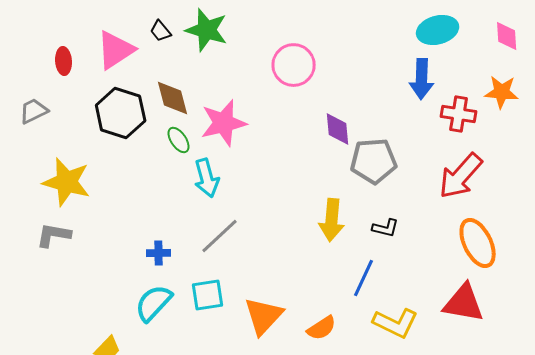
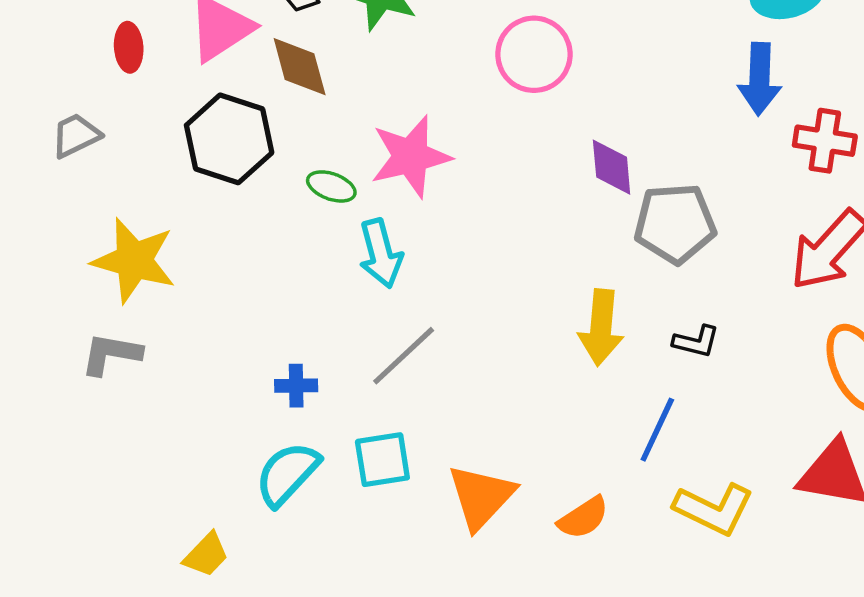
brown diamond: (173, 98) -> (300, 67), moved
green ellipse: (179, 140) -> (331, 186), turned -36

